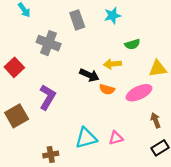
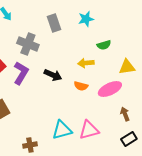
black arrow: (89, 75) -> (53, 75), moved
purple L-shape: (47, 97) -> (21, 73), moved
pink triangle: (116, 138) -> (89, 130), size x1.5

